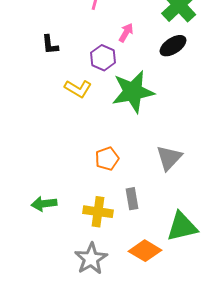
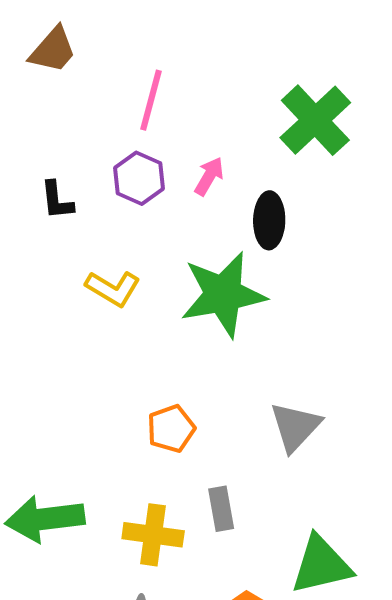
black ellipse: (173, 46) -> (269, 220), moved, turned -56
purple hexagon: (103, 58) -> (139, 178), moved
green arrow: (44, 204) -> (45, 519), size x1.5

